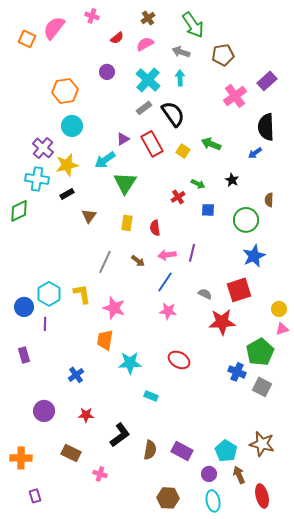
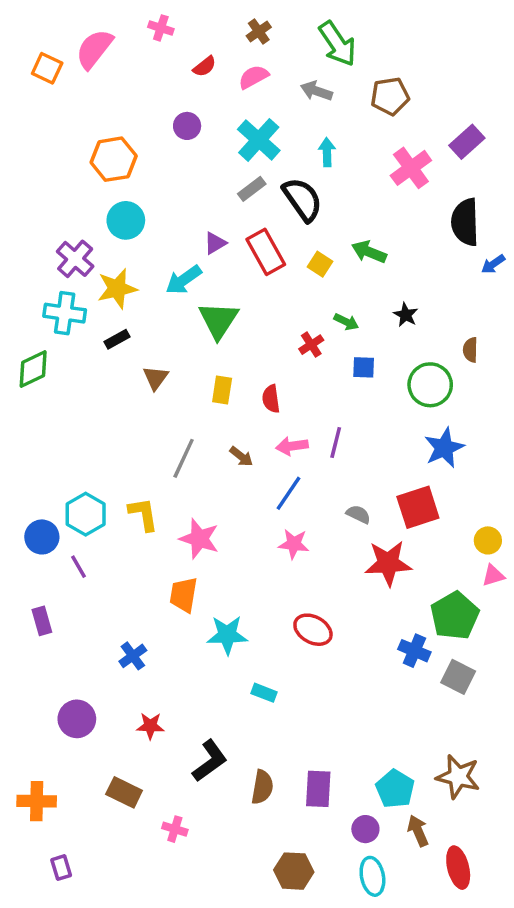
cyan arrow: (180, 78) -> (327, 152), moved
blue arrow: (255, 153) -> (493, 264), moved
purple line: (45, 324) -> (79, 567), turned -32
purple rectangle: (182, 451) -> (318, 789), turned 65

